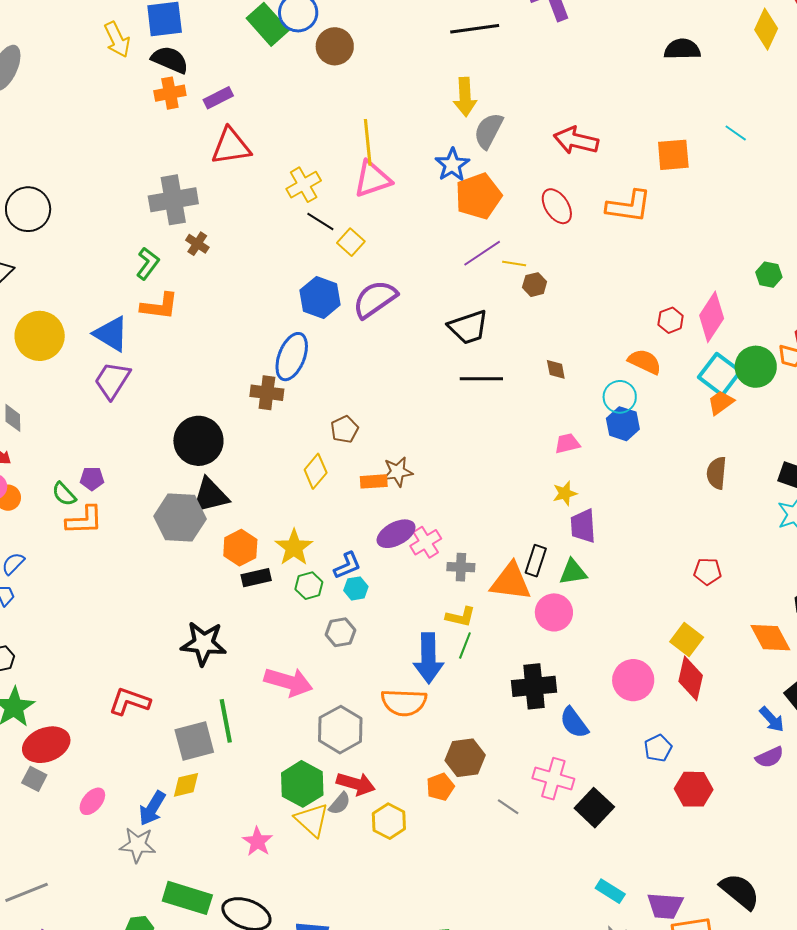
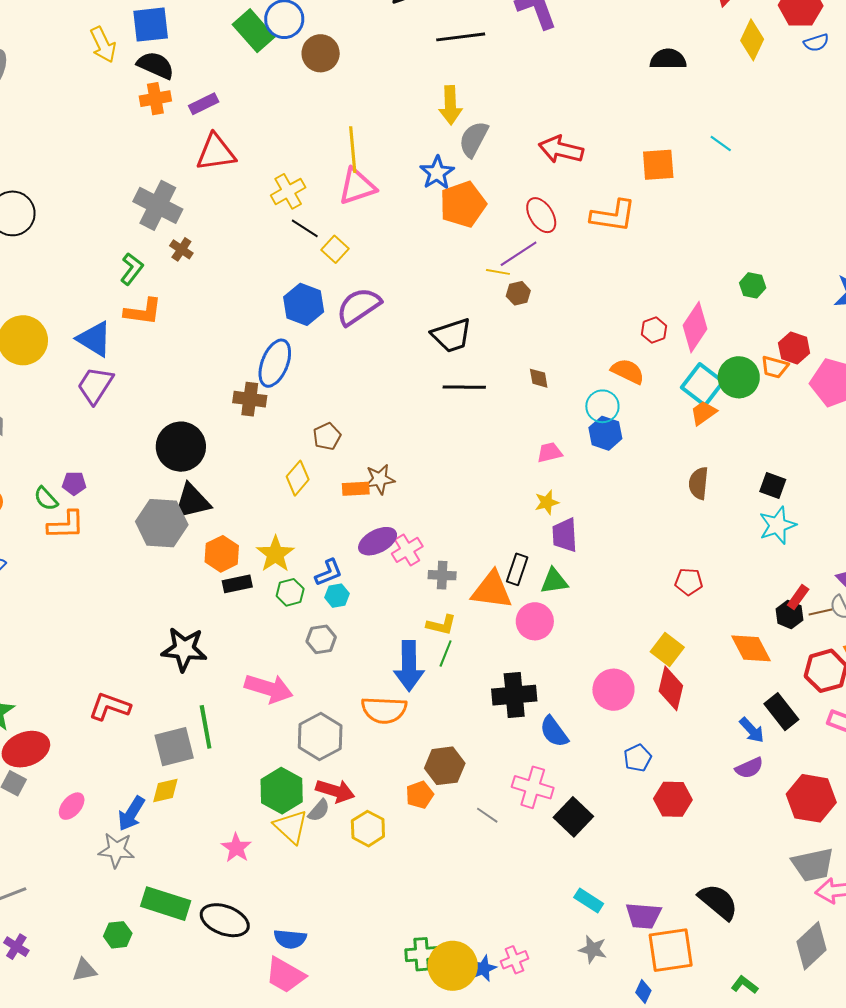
gray cross: (173, 200) -> (158, 205), turned 36
purple line: (482, 253) -> (519, 254), moved

